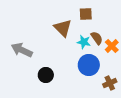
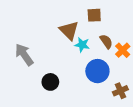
cyan star: (84, 42) -> (82, 45), moved
gray arrow: (22, 50) -> (24, 55), turned 30

